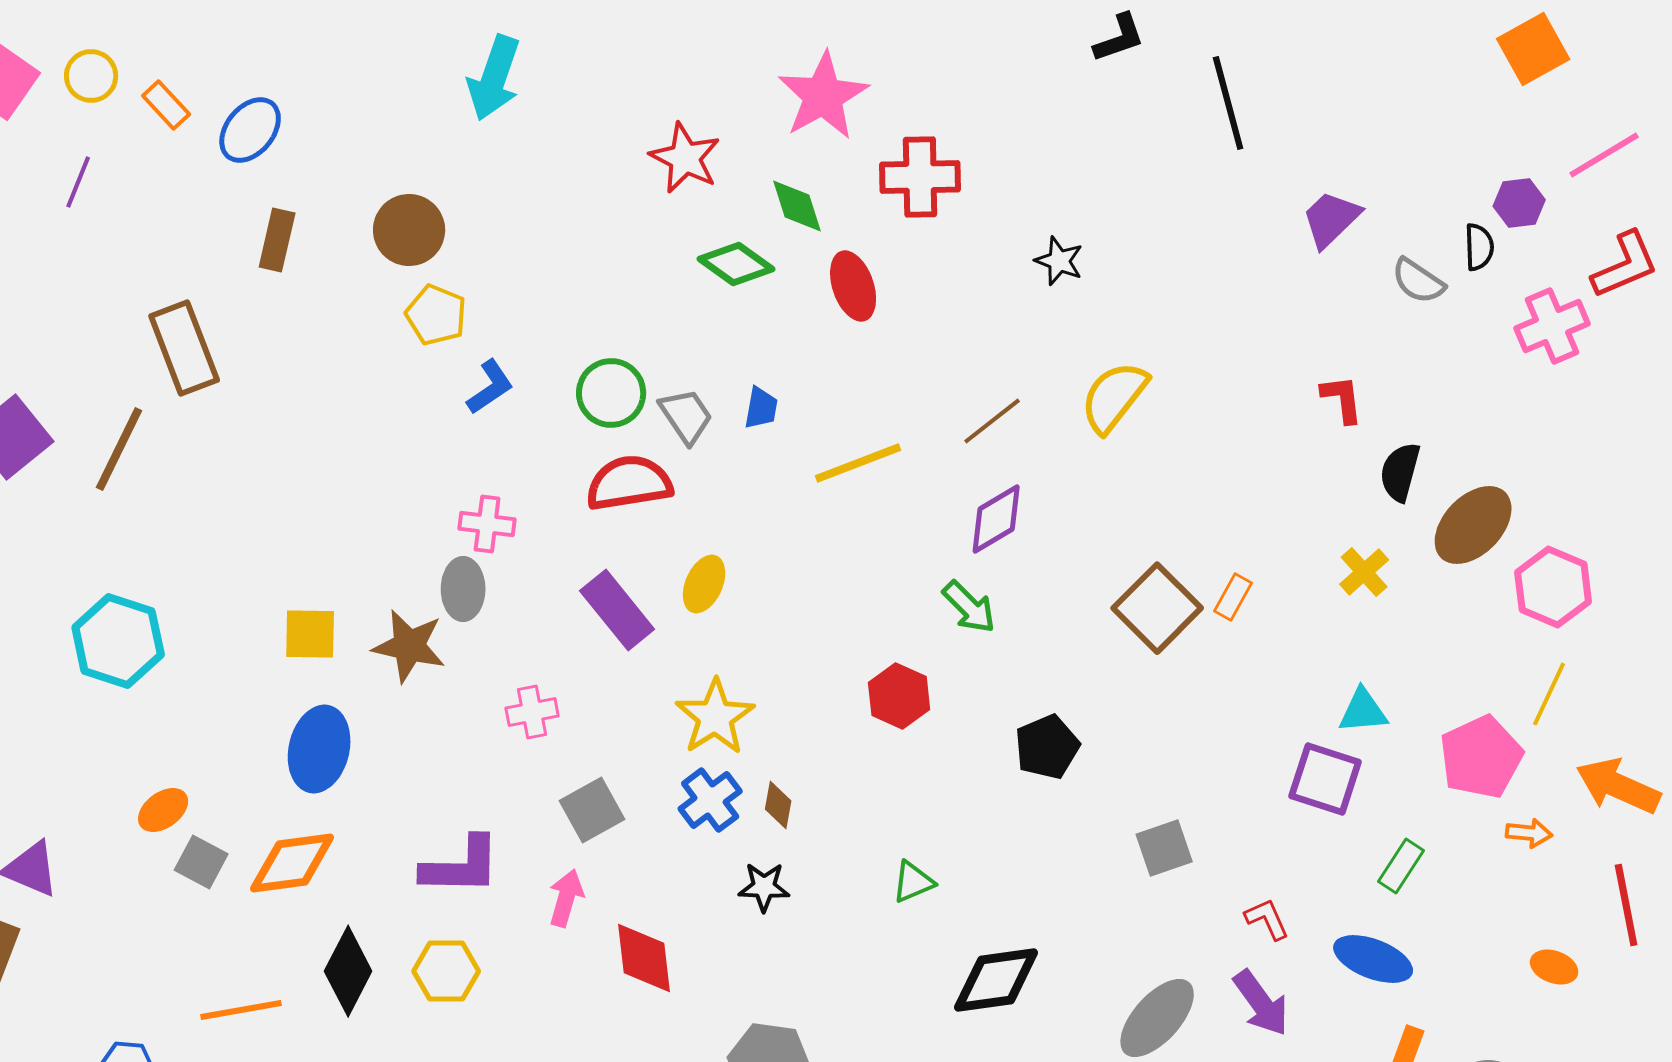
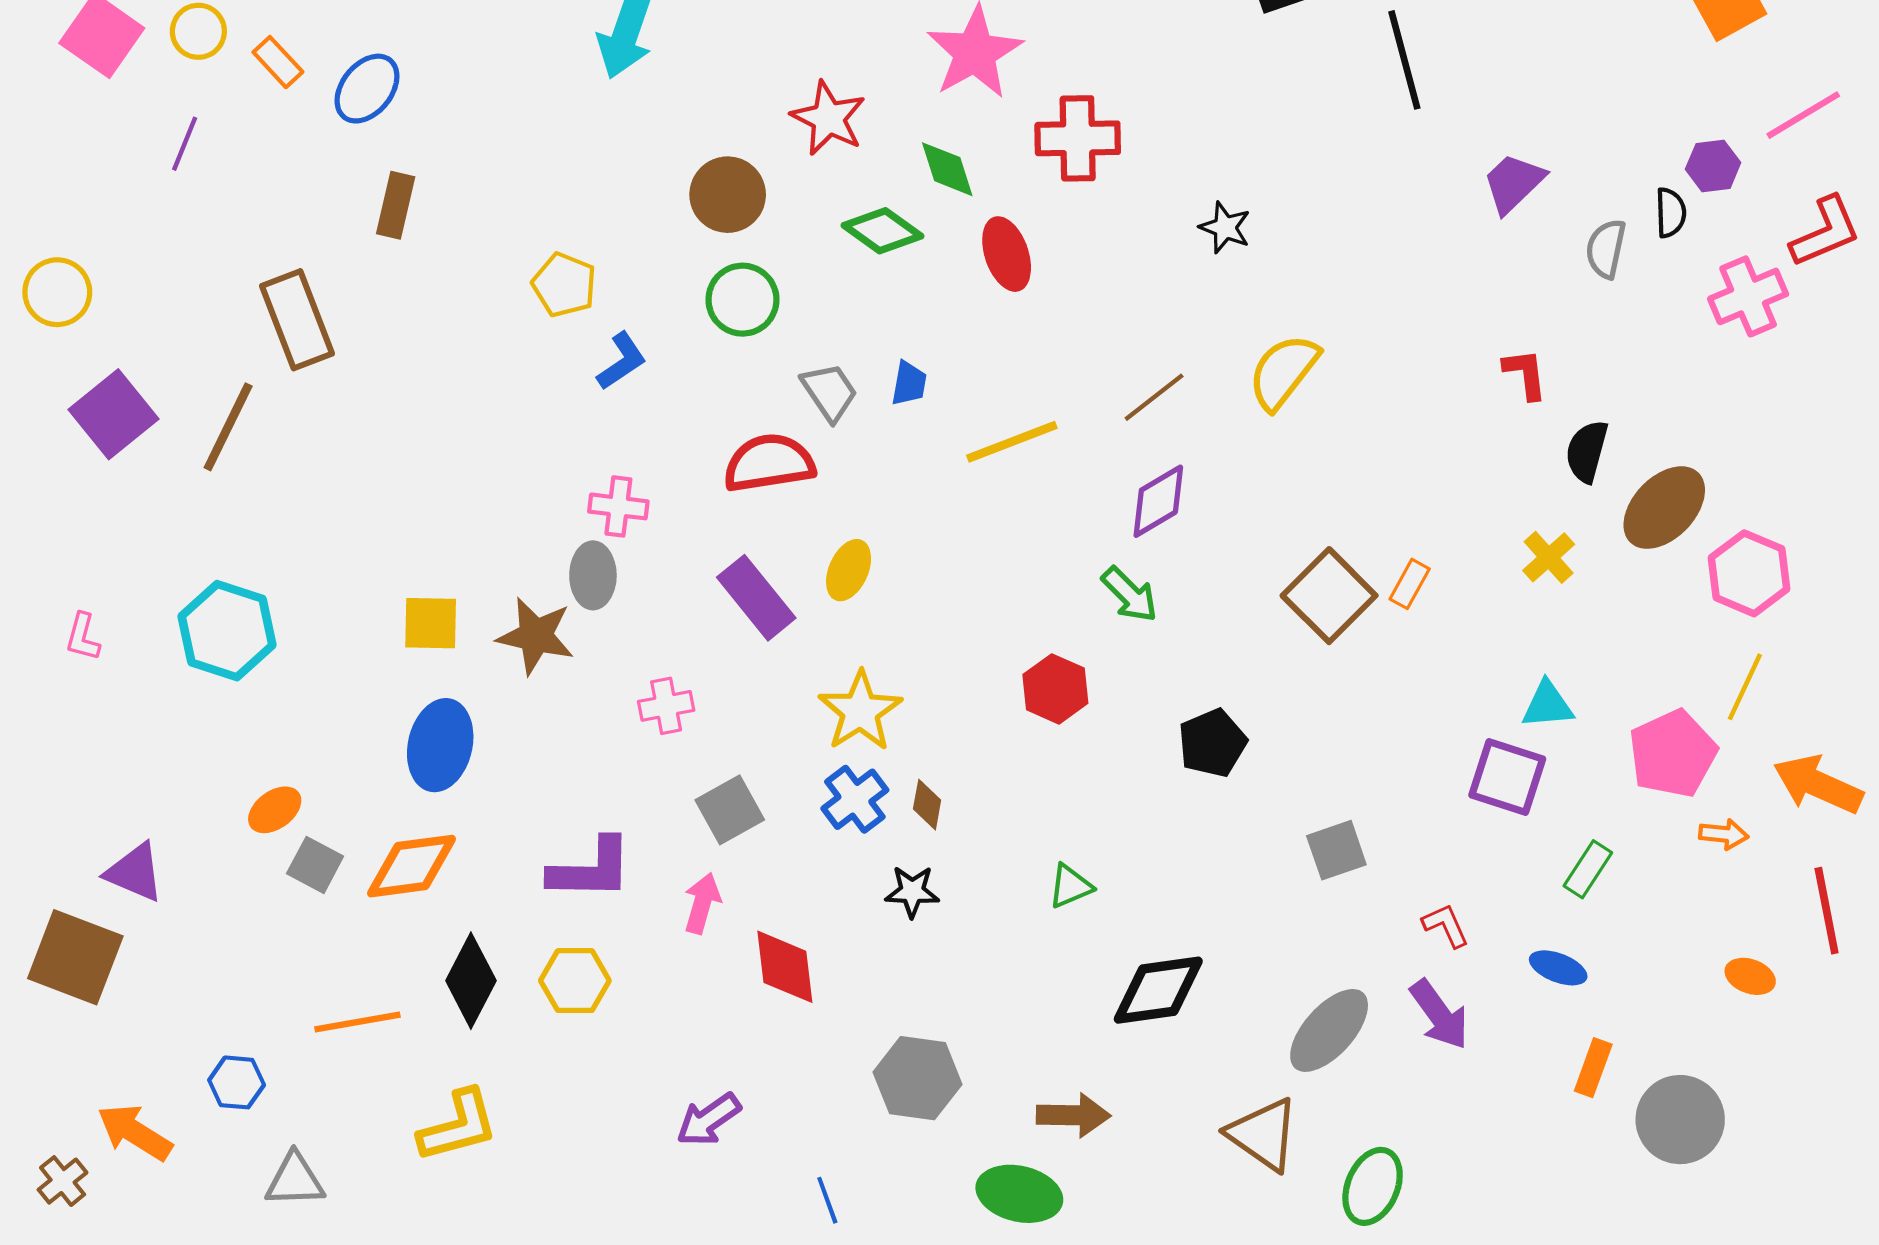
brown circle: (409, 230) -> (728, 195), moved
gray semicircle: (1418, 281) -> (1606, 249), turned 68
green circle: (611, 393) -> (742, 300), moved
blue ellipse: (1373, 959) -> (1558, 968), size x0.7

